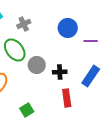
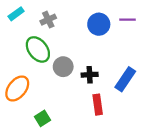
purple line: (91, 41) -> (127, 20), moved
green square: (27, 110) -> (42, 118), moved

